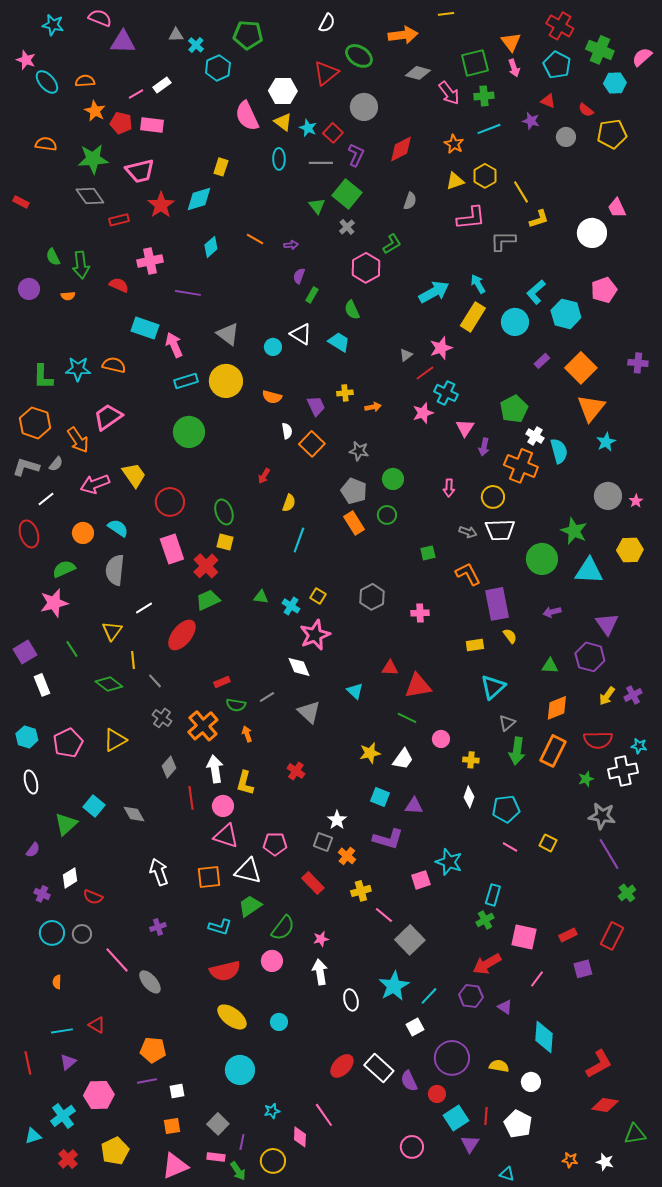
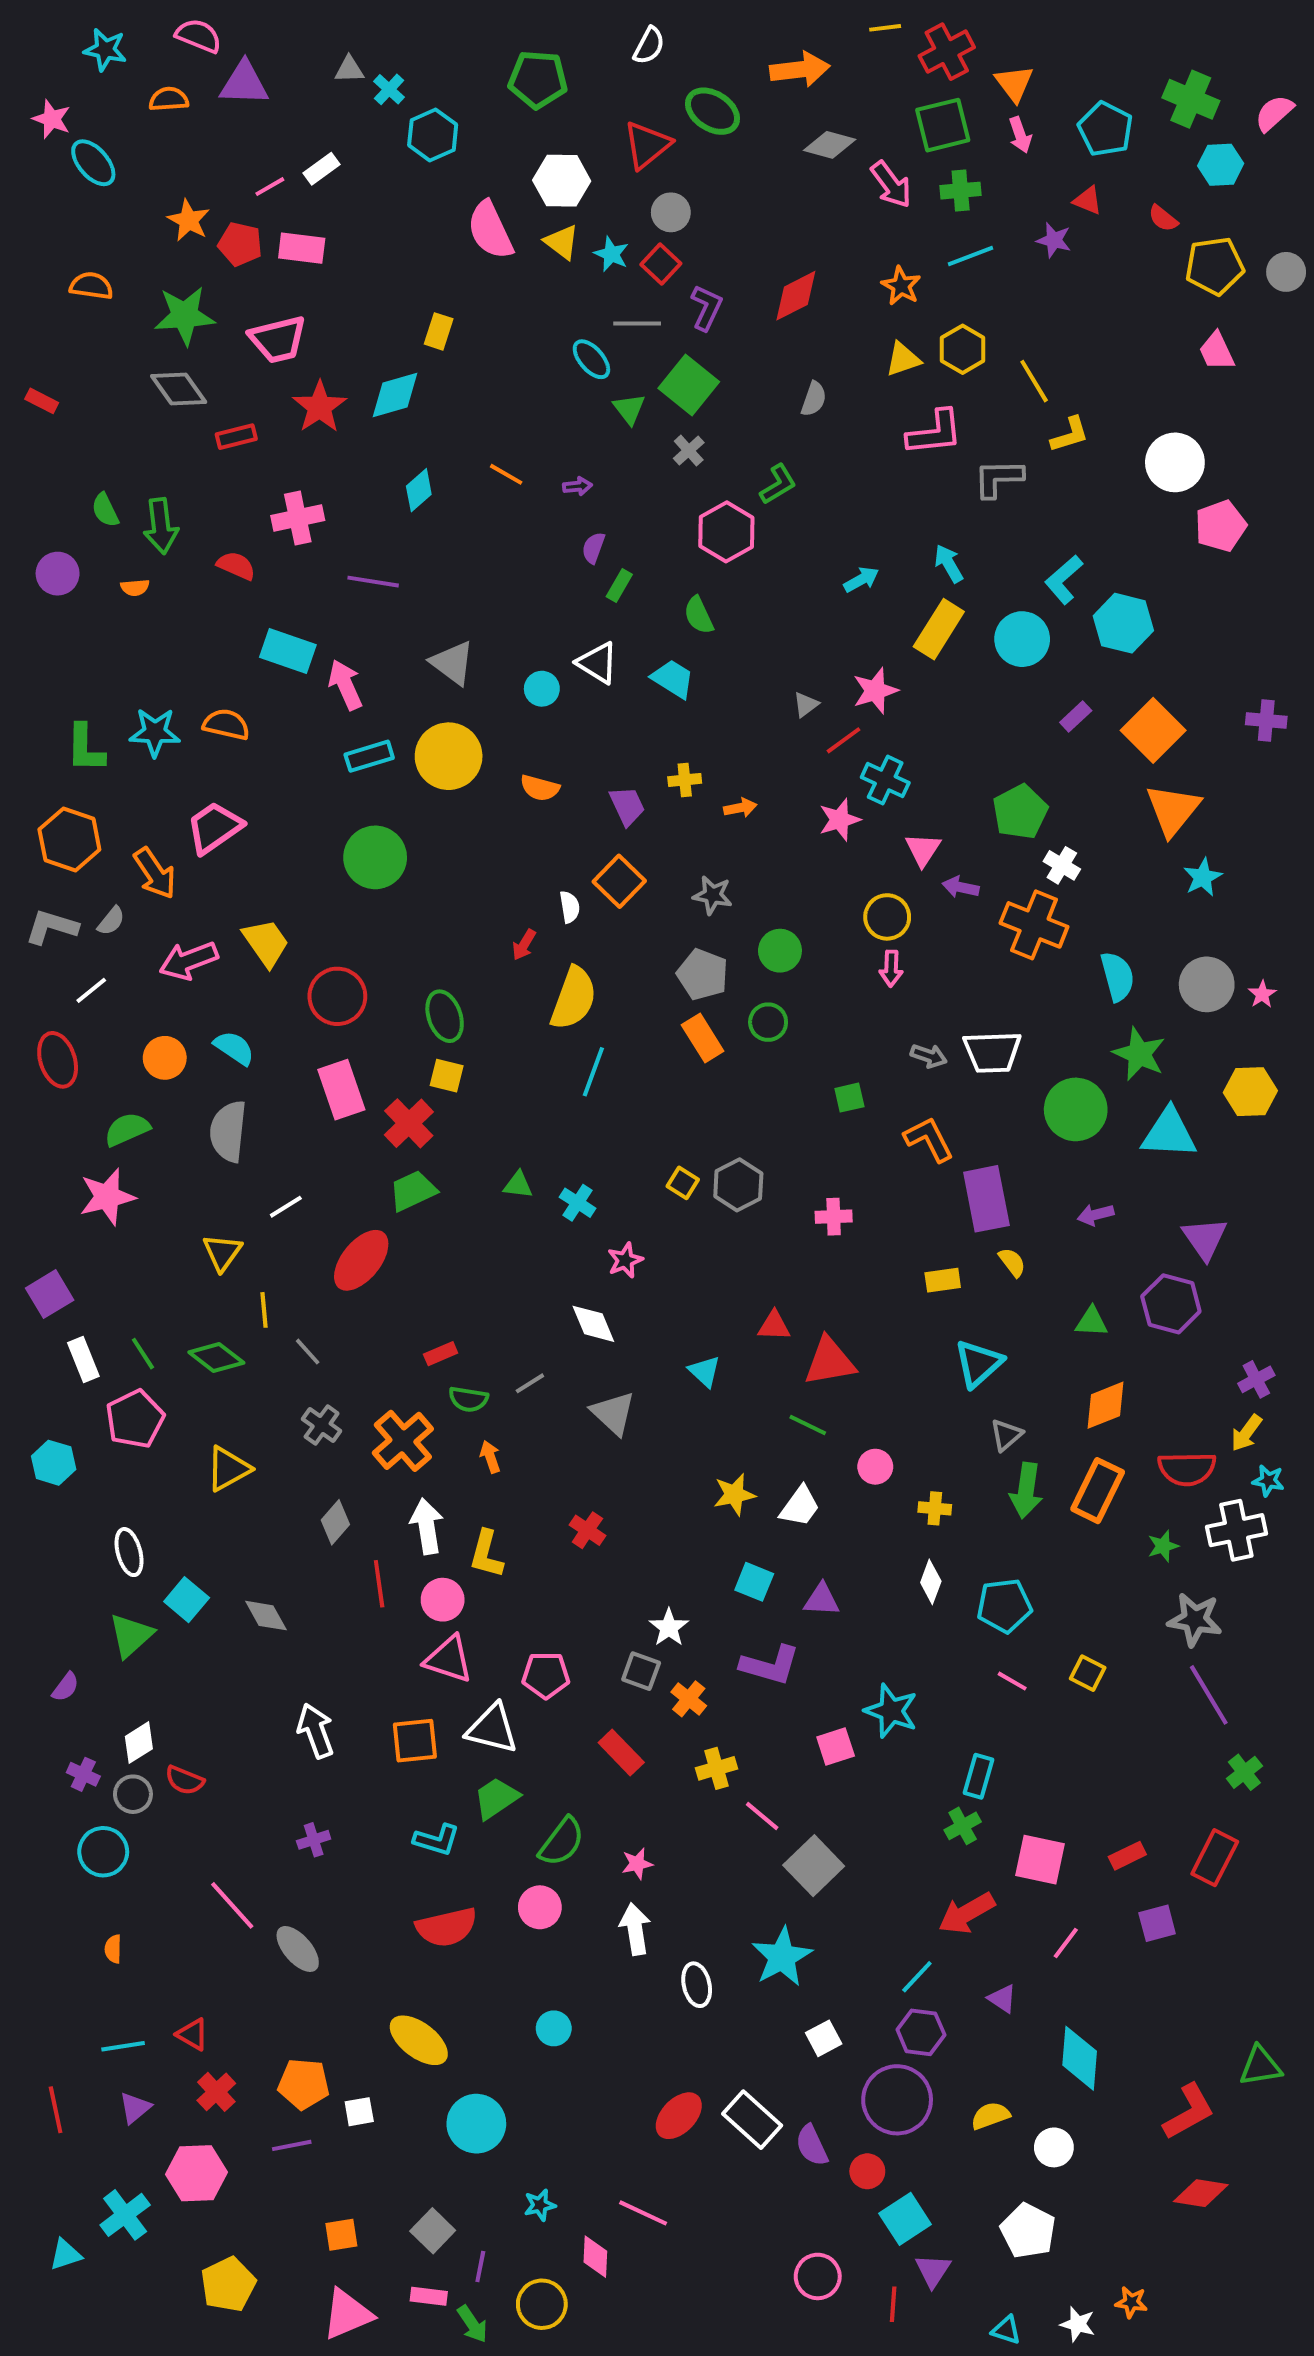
red cross: (560, 26) -> (947, 52), moved, turned 32
green pentagon: (248, 35) -> (538, 79), moved
orange semicircle: (85, 81) -> (169, 99), moved
gray circle: (364, 107) -> (671, 212), moved, size x0.7
gray circle: (566, 137) -> (1286, 272), moved
cyan ellipse: (279, 159) -> (591, 359), moved, turned -40
pink trapezoid: (617, 208) -> (1217, 351), moved
pink pentagon: (604, 290) -> (1221, 526), moved
cyan arrow: (434, 292) -> (861, 580), size x0.6
white semicircle: (287, 431) -> (570, 907), moved
purple arrow: (484, 447) -> (961, 887), turned 90
cyan semicircle: (559, 451) -> (1117, 976), moved
yellow circle: (493, 497) -> (887, 917), moved
yellow semicircle: (289, 503) -> (574, 998), size x1.8
yellow square: (318, 596) -> (683, 1183), moved
pink star: (315, 635) -> (625, 1260), size x0.6
green line: (72, 649) -> (143, 1354), moved
yellow arrow: (607, 696) -> (1246, 1433), moved
pink pentagon: (68, 743) -> (135, 1419), moved
white ellipse: (31, 782) -> (129, 1552), moved
gray circle: (82, 934) -> (133, 1794), moved
cyan line: (429, 996) -> (917, 1977), moved
purple hexagon: (471, 996) -> (921, 2032), moved
yellow ellipse: (232, 1017) -> (419, 2040), moved
yellow semicircle: (499, 1066) -> (990, 2116), turned -30
white square: (177, 1091) -> (359, 2112), moved
pink line: (324, 1115) -> (643, 2213), turned -30
red line: (486, 1116) -> (893, 2304), moved
green triangle: (635, 1134) -> (1260, 2066), moved
red cross: (68, 1159) -> (216, 2092), moved
white star: (605, 1162) -> (1078, 2324), moved

